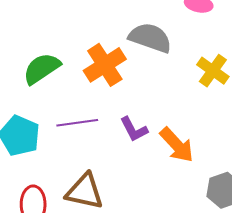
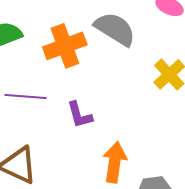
orange arrow: (177, 145) -> (115, 162), moved, turned -141

